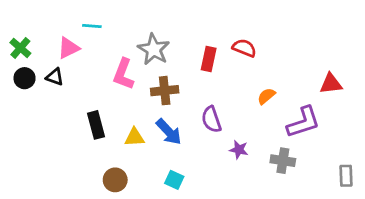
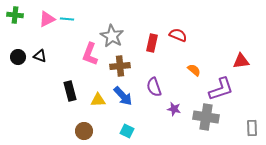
green cross: (20, 48) -> (15, 15), moved, turned -35
pink triangle: (68, 48) -> (47, 19), moved
orange semicircle: (266, 96) -> (194, 70), turned 80
gray cross: (283, 161) -> (206, 117), size x1.4

